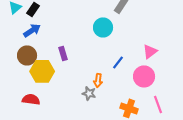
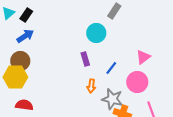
purple rectangle: (63, 53) -> (85, 59), moved
yellow hexagon: (42, 71) -> (15, 77), moved
gray star: (89, 93) -> (112, 99), moved, size x1.5

